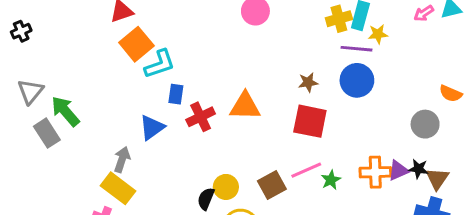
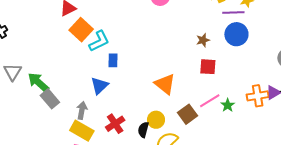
orange triangle: (245, 106) -> (165, 84), moved, turned 45
red cross: (201, 117) -> (115, 124), moved
red square: (310, 121) -> (208, 67), size x0.7
gray rectangle: (47, 133) -> (50, 99), moved

